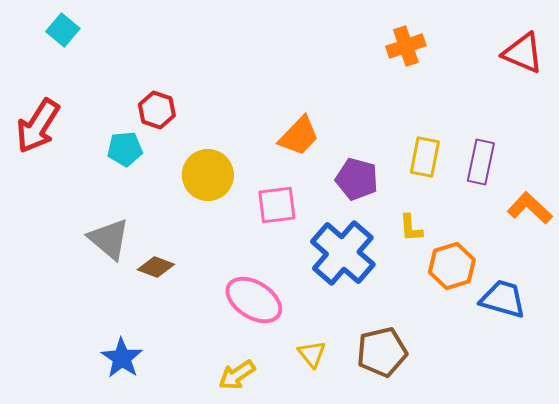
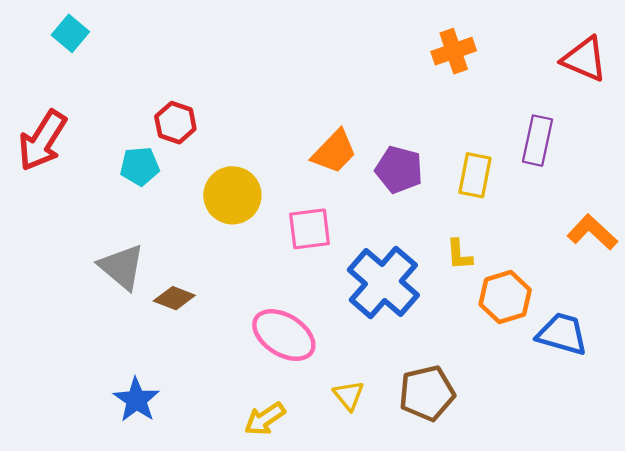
purple rectangle: (481, 162) -> (538, 141), moved
purple pentagon: (357, 179) -> (399, 170), moved

